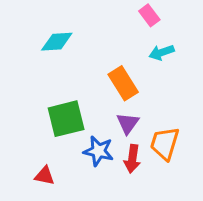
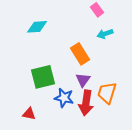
red arrow: (132, 159) -> (86, 103), size x1.4

